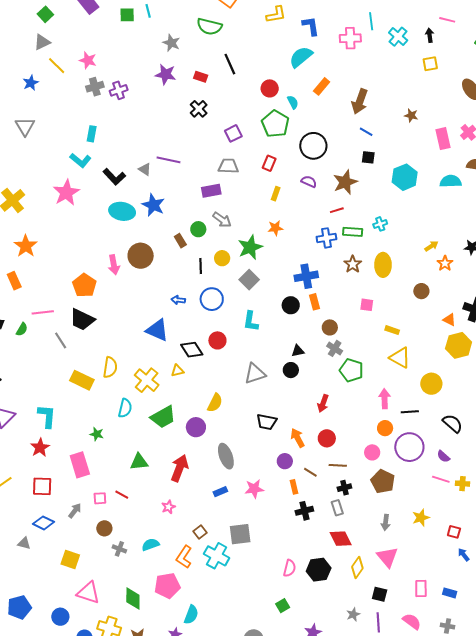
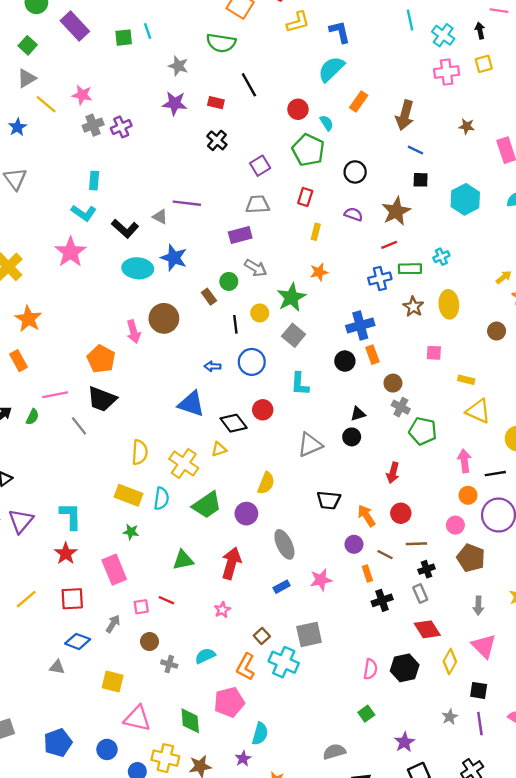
pink cross: (350, 38) -> (447, 72), moved
black circle: (313, 146) -> (355, 172), size x0.7
yellow rectangle: (82, 380) -> (129, 495), moved

